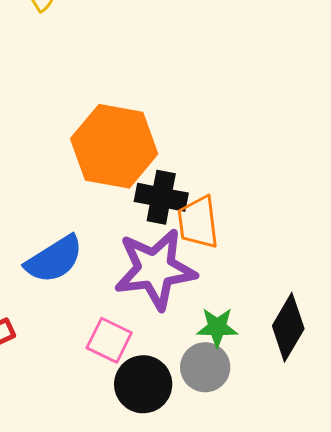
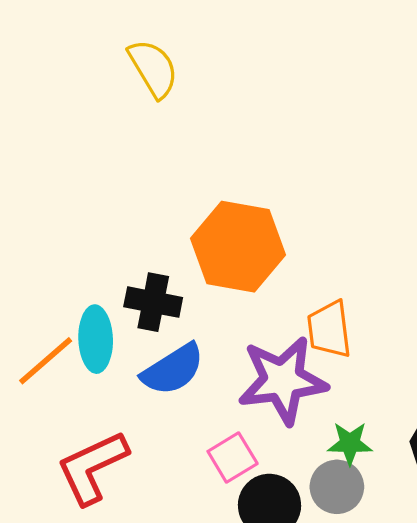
black cross: (161, 197) -> (153, 302), moved
pink square: (109, 340) -> (233, 457), turned 33

